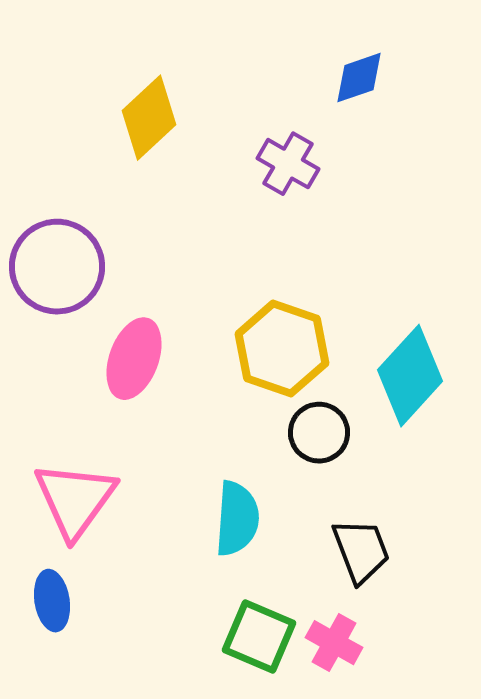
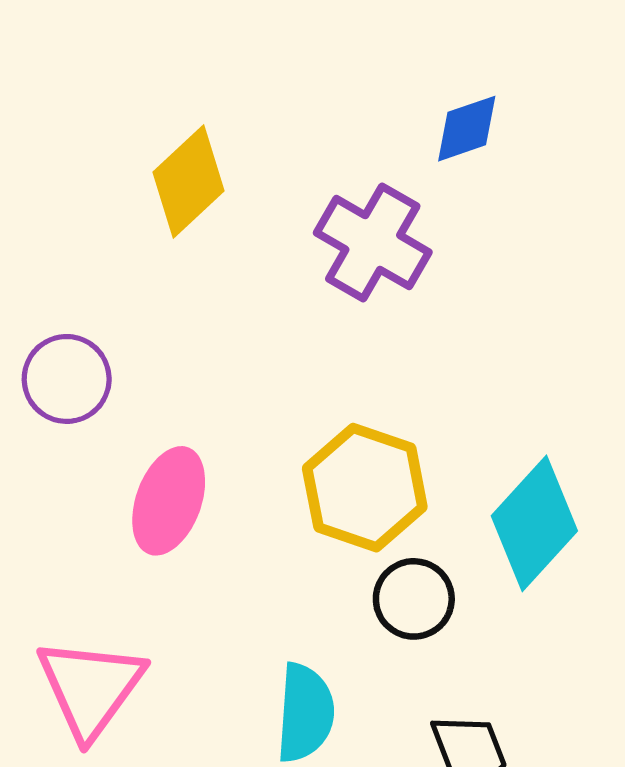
purple cross: (288, 164) -> (373, 242), size x1.4
purple circle: (57, 267) -> (67, 379), size x0.7

